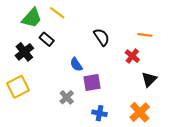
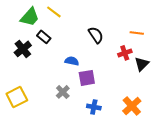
red cross: (132, 56) -> (125, 53), turned 32
blue semicircle: (76, 65) -> (72, 61), turned 136
black triangle: (149, 79) -> (142, 64), moved
yellow square: (18, 87) -> (17, 97), moved

